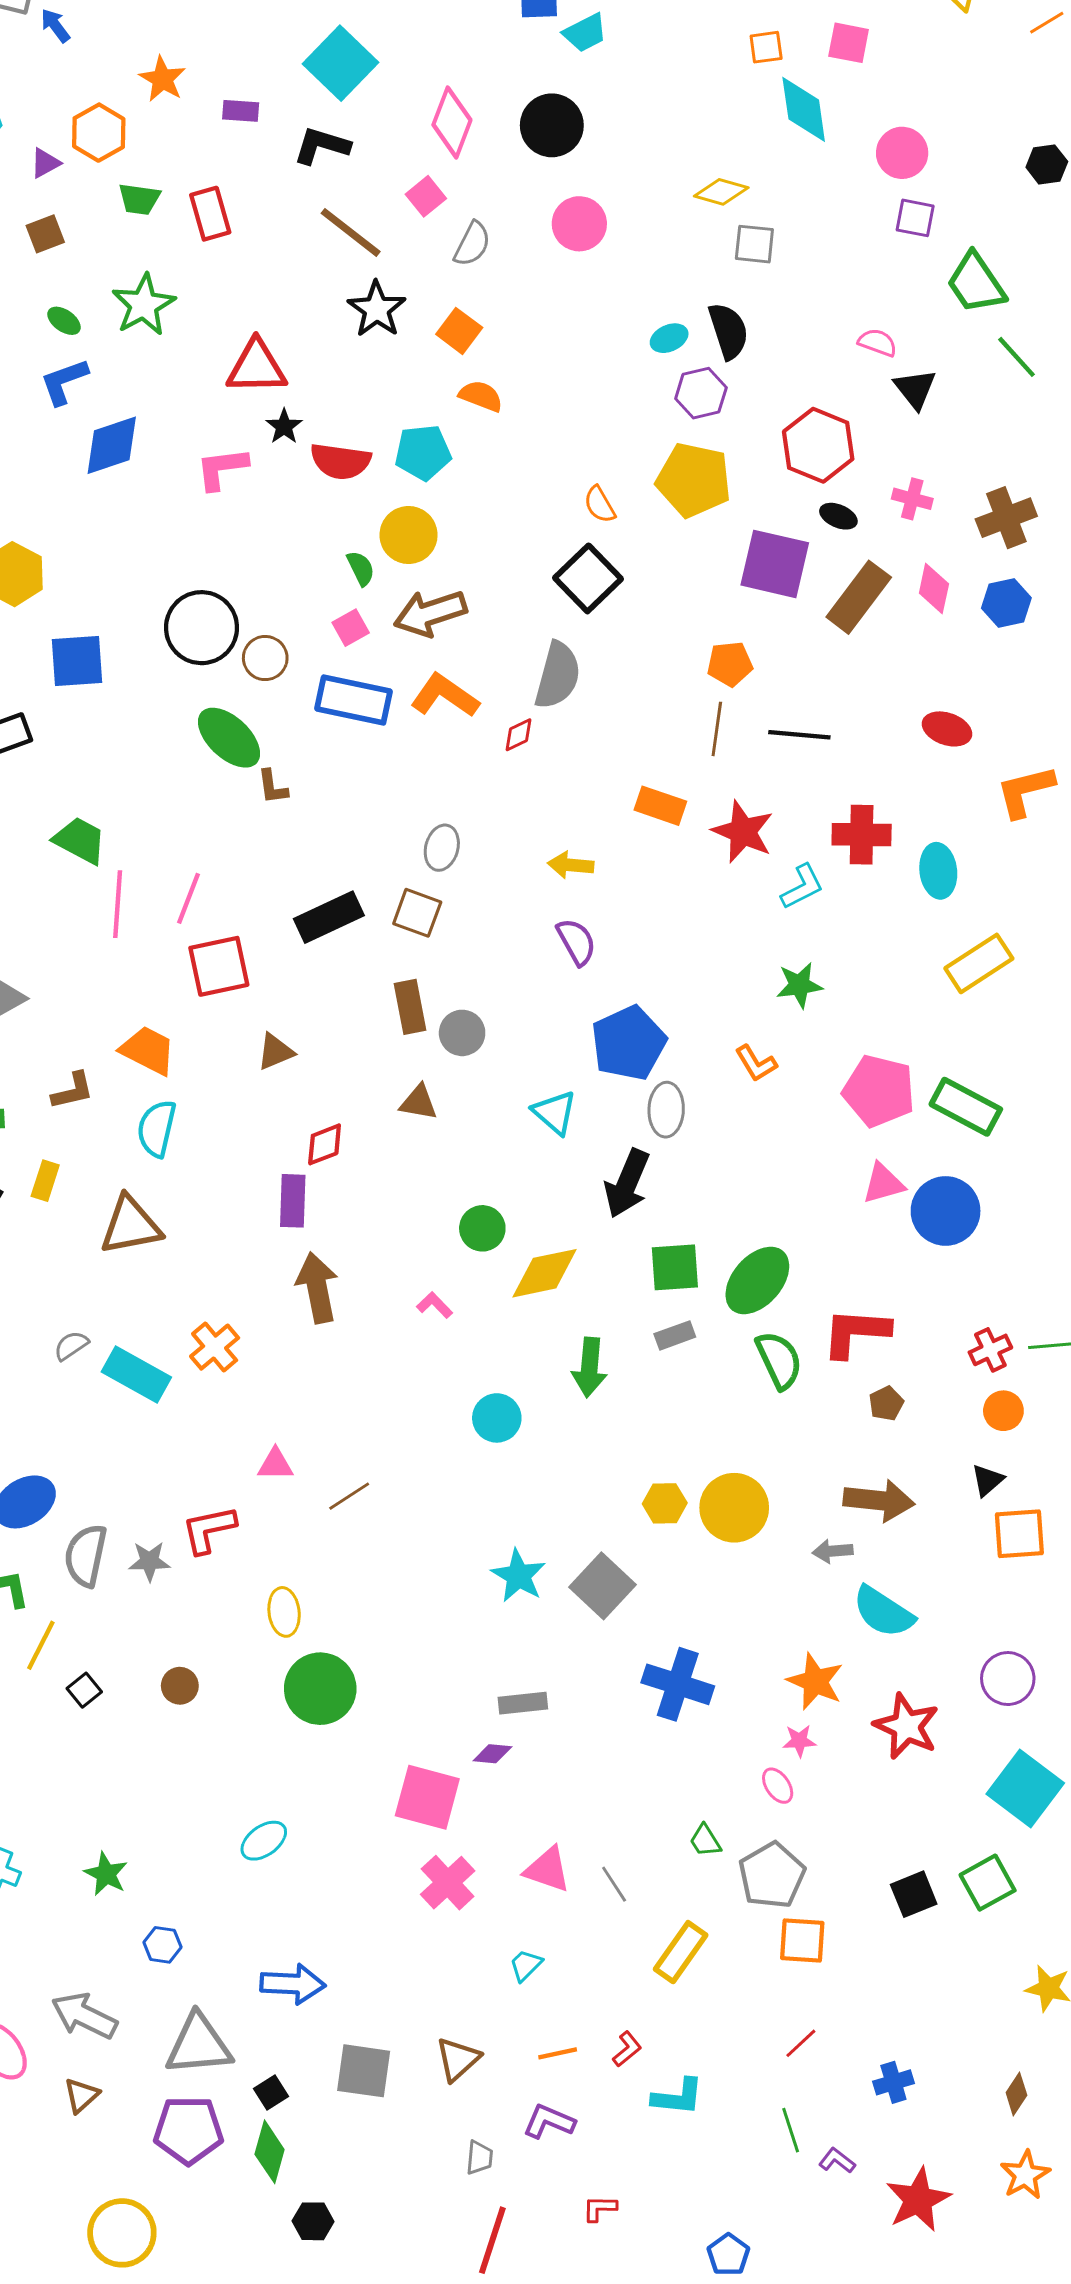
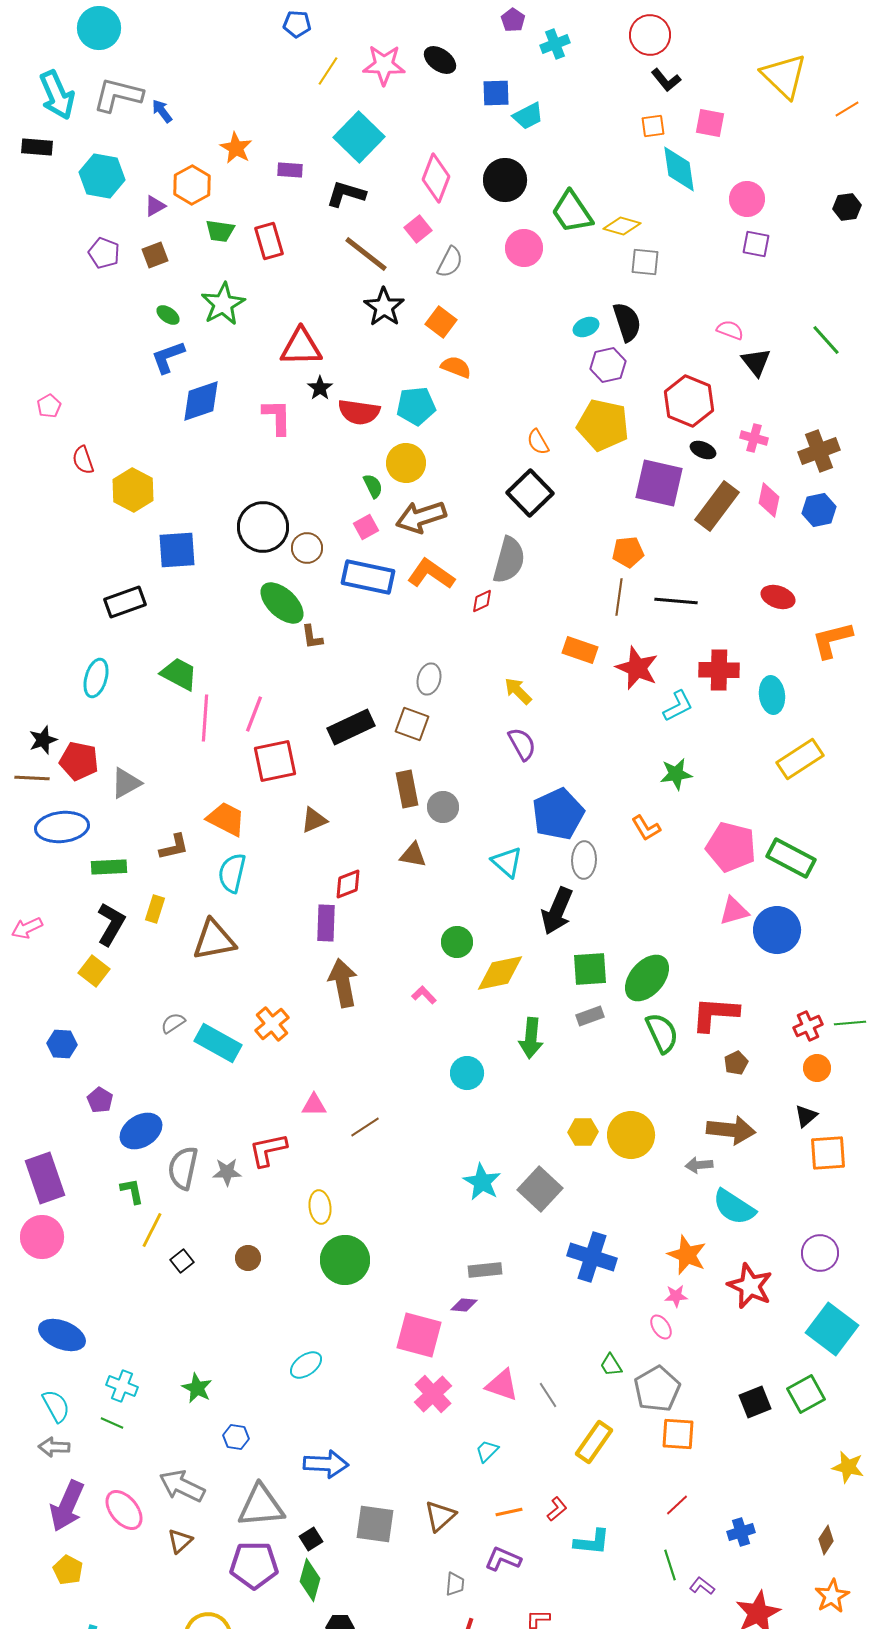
green trapezoid: (976, 283) -> (572, 212), moved
pink L-shape: (222, 468) -> (277, 417), turned 96
yellow arrow: (571, 865) -> (518, 691), turned 40

